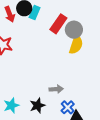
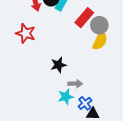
cyan star: (11, 105) -> (66, 97), moved
black star: (37, 106) -> (58, 65), moved

